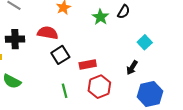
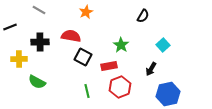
green star: (100, 17) -> (121, 45), moved
black square: (60, 55) -> (83, 57), turned -30

